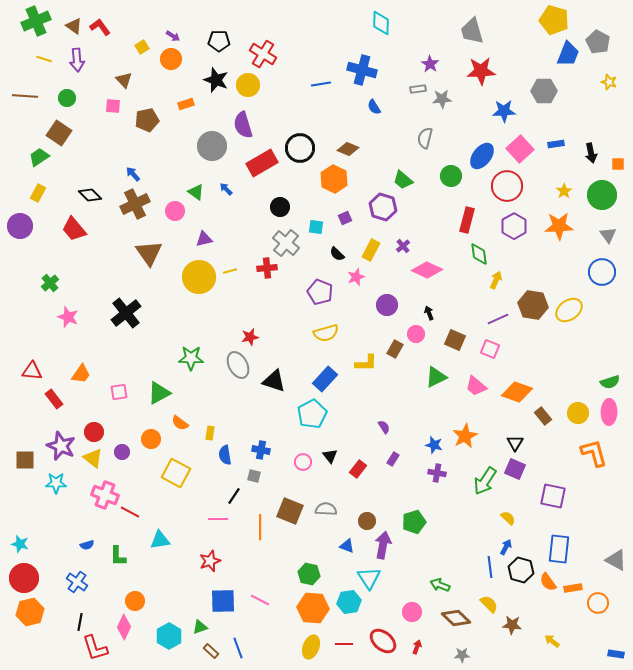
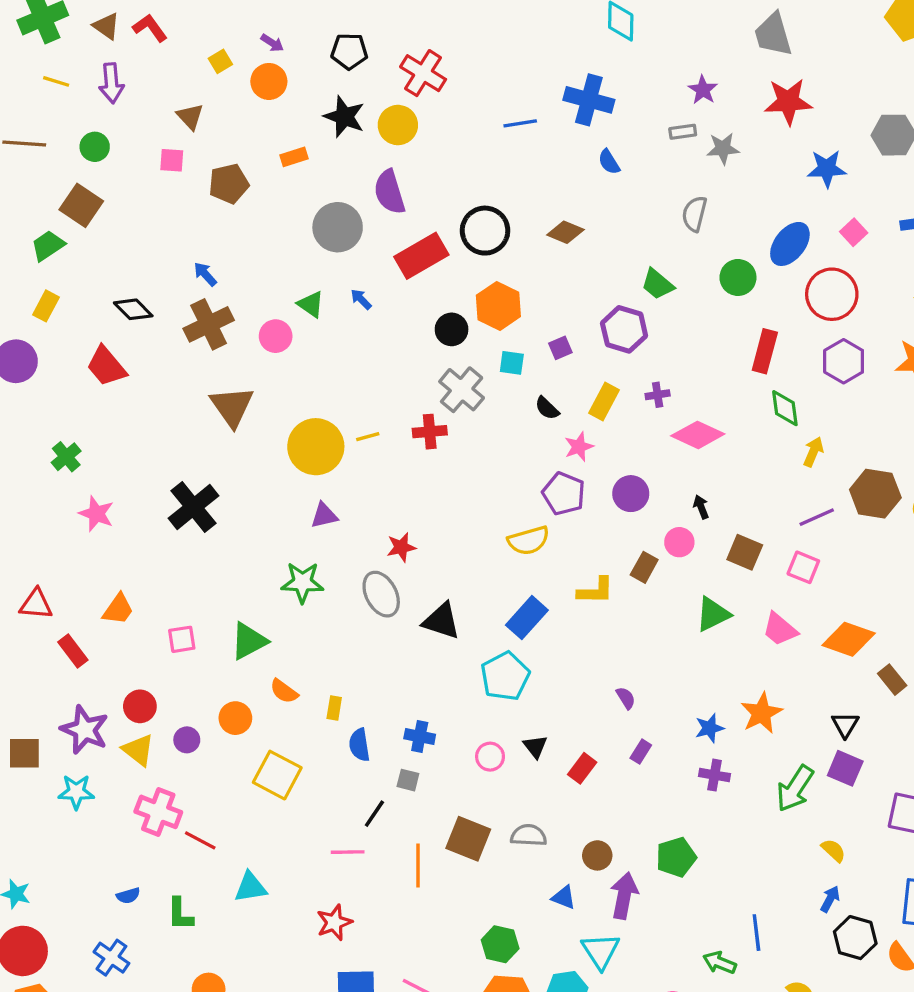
pink square: (520, 149) -> (854, 232), size x0.6
orange hexagon: (334, 179) -> (498, 306), moved
purple triangle: (204, 239) -> (324, 515), moved
purple cross: (403, 246) -> (658, 395), turned 32
purple pentagon: (320, 292) -> (564, 494), moved
blue star: (434, 445) -> (710, 728), turned -30
blue line: (490, 567) -> (756, 933), moved

